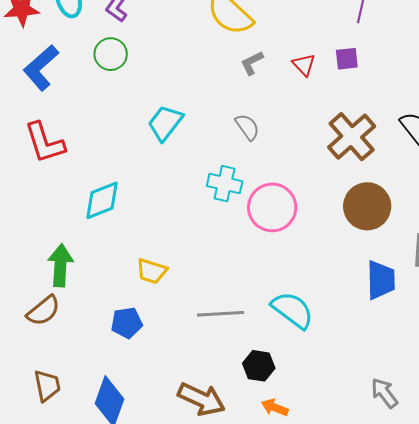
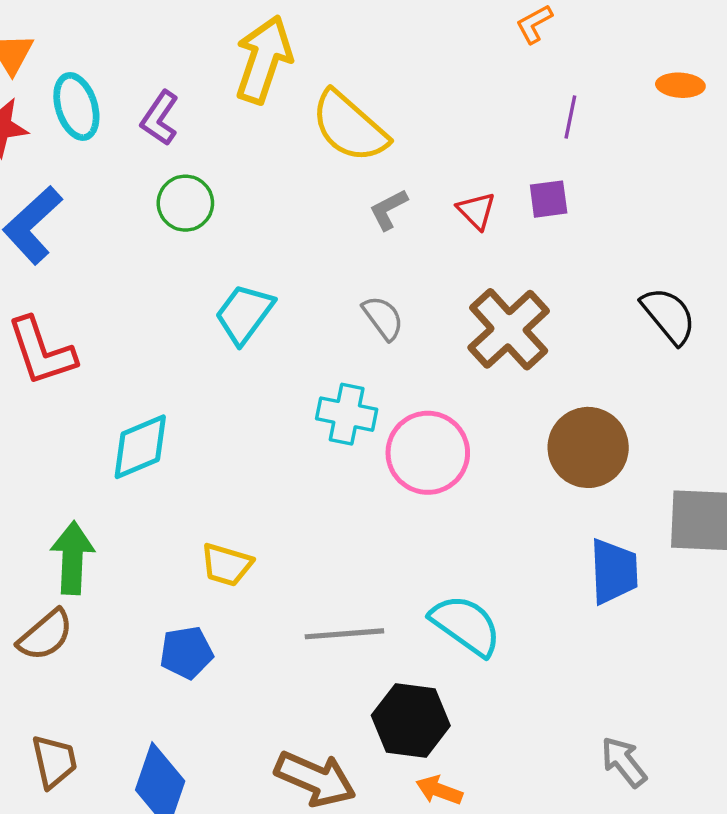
green circle: (111, 54) -> (185, 203), moved
brown cross: (352, 137) -> (509, 329), moved
black hexagon: (259, 366) -> (411, 721), size x1.4

